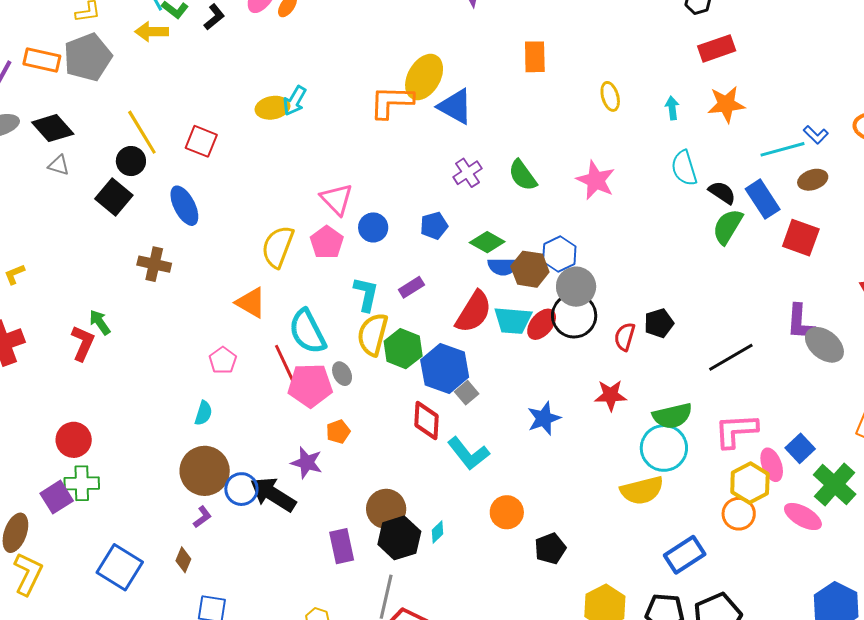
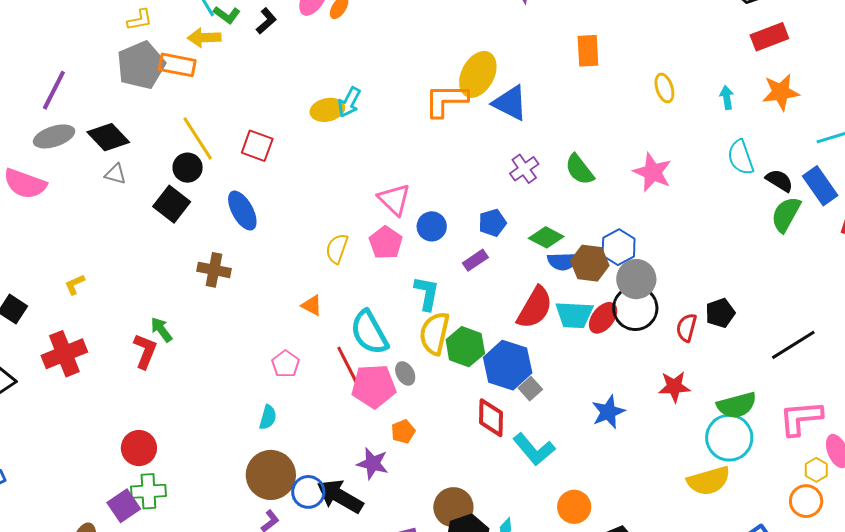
orange rectangle: (42, 60) -> (177, 65), moved
yellow semicircle: (278, 247) -> (337, 249), size x0.7
purple rectangle: (411, 287) -> (475, 260), moved
orange triangle: (251, 303) -> (312, 305), size x0.7
yellow hexagon: (750, 483) -> (816, 470), size x0.6

